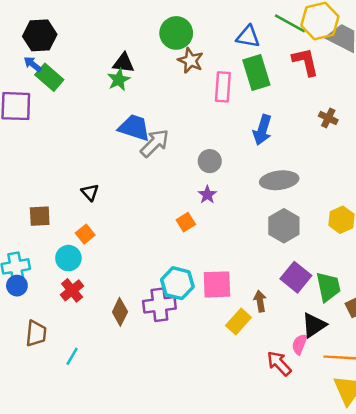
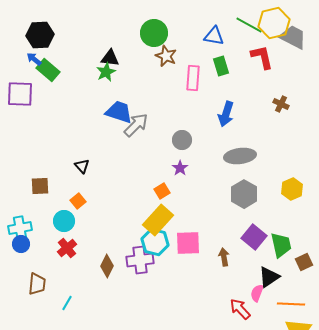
green rectangle: (256, 72) -> (221, 66), size x0.7
yellow rectangle: (238, 322) -> (158, 220), moved, size x1.4

